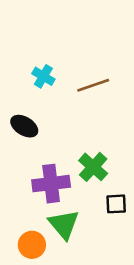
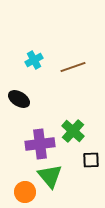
cyan cross: (43, 76) -> (34, 60), turned 30

